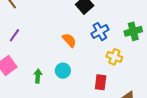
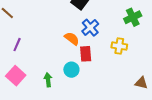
blue cross: (100, 32) -> (90, 28), moved
red rectangle: (101, 82) -> (86, 54), moved

